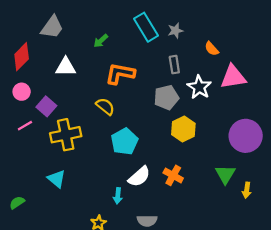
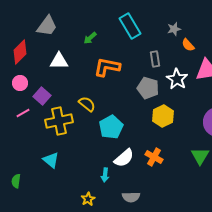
gray star: (175, 31) -> (174, 29), moved
gray pentagon: (166, 97) -> (148, 88), turned 30
yellow semicircle: (105, 106) -> (87, 104), moved
green semicircle: (17, 203) -> (16, 181), turned -48

